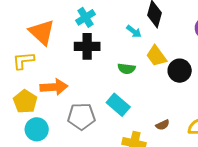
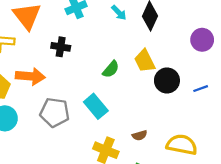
cyan arrow: (134, 31) -> (119, 13), moved
black cross: (87, 46) -> (61, 47), moved, size x0.7
green semicircle: (127, 69) -> (111, 69), turned -66

